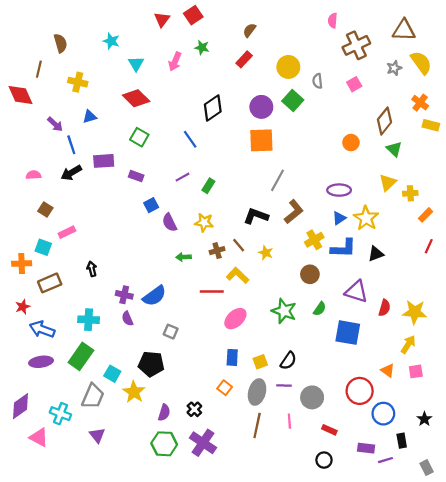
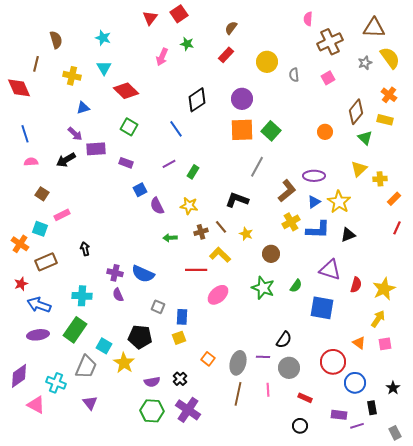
cyan triangle: (136, 64) -> (104, 68), moved
green square: (293, 100) -> (271, 131), moved
purple arrow: (55, 124) -> (75, 134), moved
yellow rectangle: (431, 125) -> (385, 120), moved
blue line: (71, 145) -> (25, 134), moved
brown L-shape: (294, 212) -> (287, 191), moved
orange cross: (22, 263) -> (20, 244), turned 36
brown circle: (310, 274) -> (271, 254), moved
blue semicircle: (154, 296) -> (143, 274), turned 60
yellow star: (415, 312) -> (384, 289), turned -30
blue rectangle: (232, 357) -> (182, 317), moved
black semicircle: (288, 361) -> (284, 340), moved
yellow square: (260, 362) -> (179, 338), moved
purple semicircle: (164, 413) -> (152, 382), turned 63

